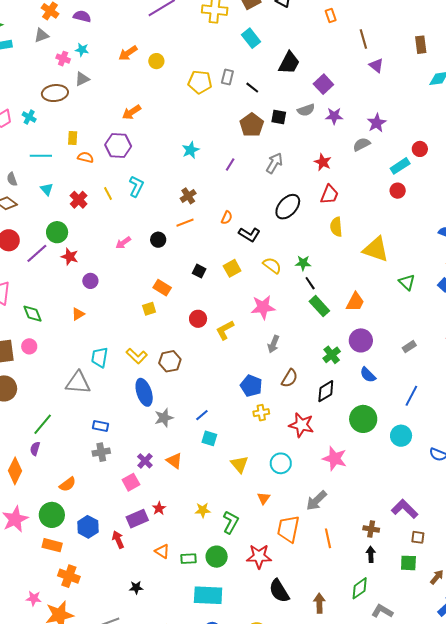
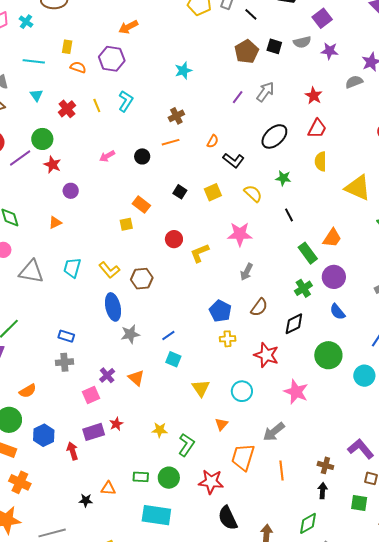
purple line: (230, 165) -> (238, 97), moved
green star: (303, 263) -> (283, 178), moved
green rectangle: (319, 306) -> (308, 253), moved
gray triangle: (78, 383) -> (31, 272), moved
orange triangle: (162, 551) -> (108, 488), moved, turned -35

